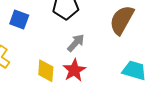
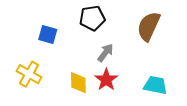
cyan trapezoid: (134, 70) -> (155, 85), moved

